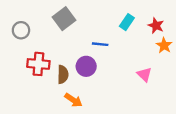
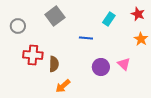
red star: (156, 26) -> (138, 14), moved
purple circle: (86, 66) -> (101, 67), moved
orange arrow: (73, 100) -> (63, 86), turned 105

